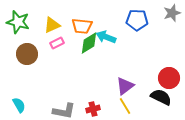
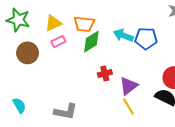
blue pentagon: (137, 20) -> (146, 38), moved
cyan arrow: (106, 37) -> (123, 35), moved
red cross: (93, 109) -> (105, 74), moved

